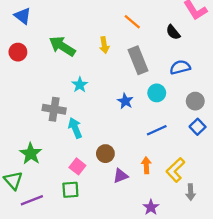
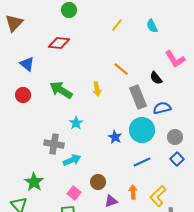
gray rectangle: (138, 60) -> (138, 97), moved
cyan circle: (157, 93) -> (142, 130), size x1.6
cyan arrow: (75, 128) -> (72, 160), turned 90

